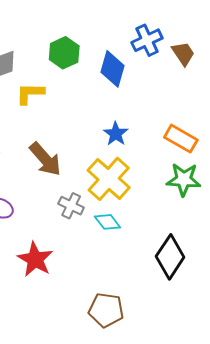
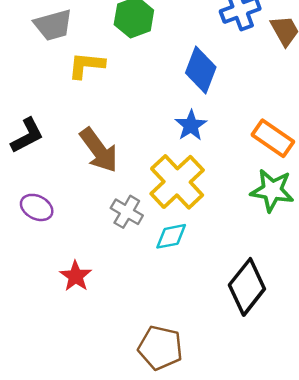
blue diamond: (113, 69) -> (201, 70), moved
cyan diamond: (107, 222) -> (171, 236), turned -68
red star: (35, 259) -> (76, 276), size x0.7

